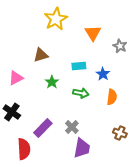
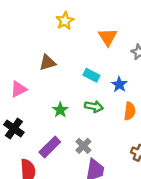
yellow star: (56, 19) -> (65, 21), size x0.7
cyan rectangle: (79, 66) -> (91, 75), turned 32
green star: (52, 82) -> (60, 110), moved

